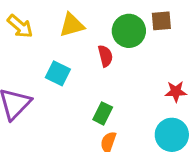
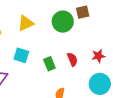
red semicircle: (105, 56) -> (72, 59), moved
green rectangle: (103, 113) -> (49, 64), moved, turned -40

